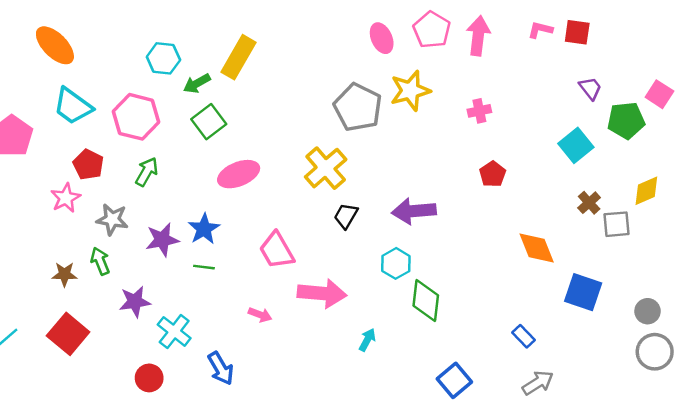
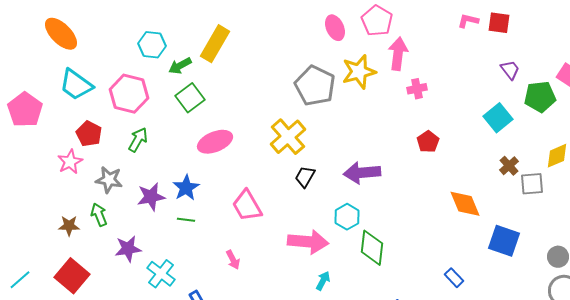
pink arrow: (478, 36) -> (398, 54), moved
pink arrow: (322, 293) -> (308, 242), moved
pink arrow: (260, 315) -> (233, 260), turned 42

